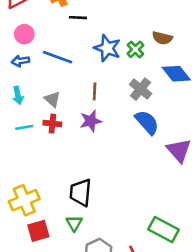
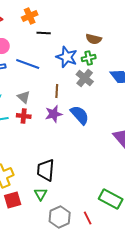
brown semicircle: (162, 38) -> (94, 39), moved
green cross: (135, 49) -> (89, 58), turned 32
gray cross: (141, 89) -> (85, 78), moved
blue semicircle: (147, 122) -> (80, 115), moved

